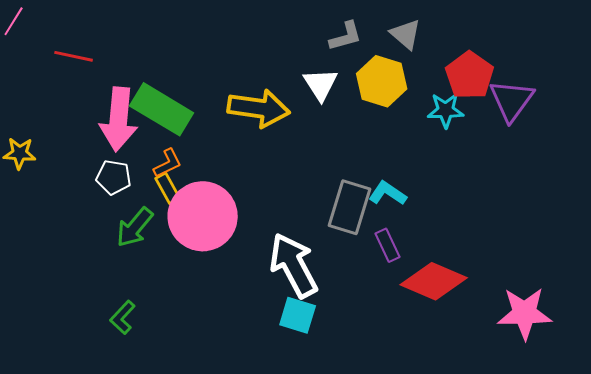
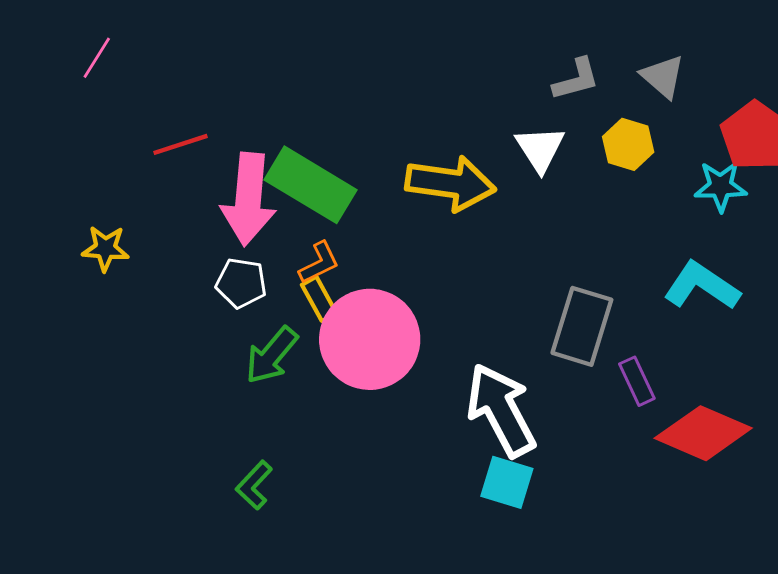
red line: (74, 56) -> (181, 144), moved, turned -30
yellow hexagon: (382, 81) -> (628, 144), size x0.7
cyan L-shape: (388, 193) -> (702, 286), moved, size x1.4

